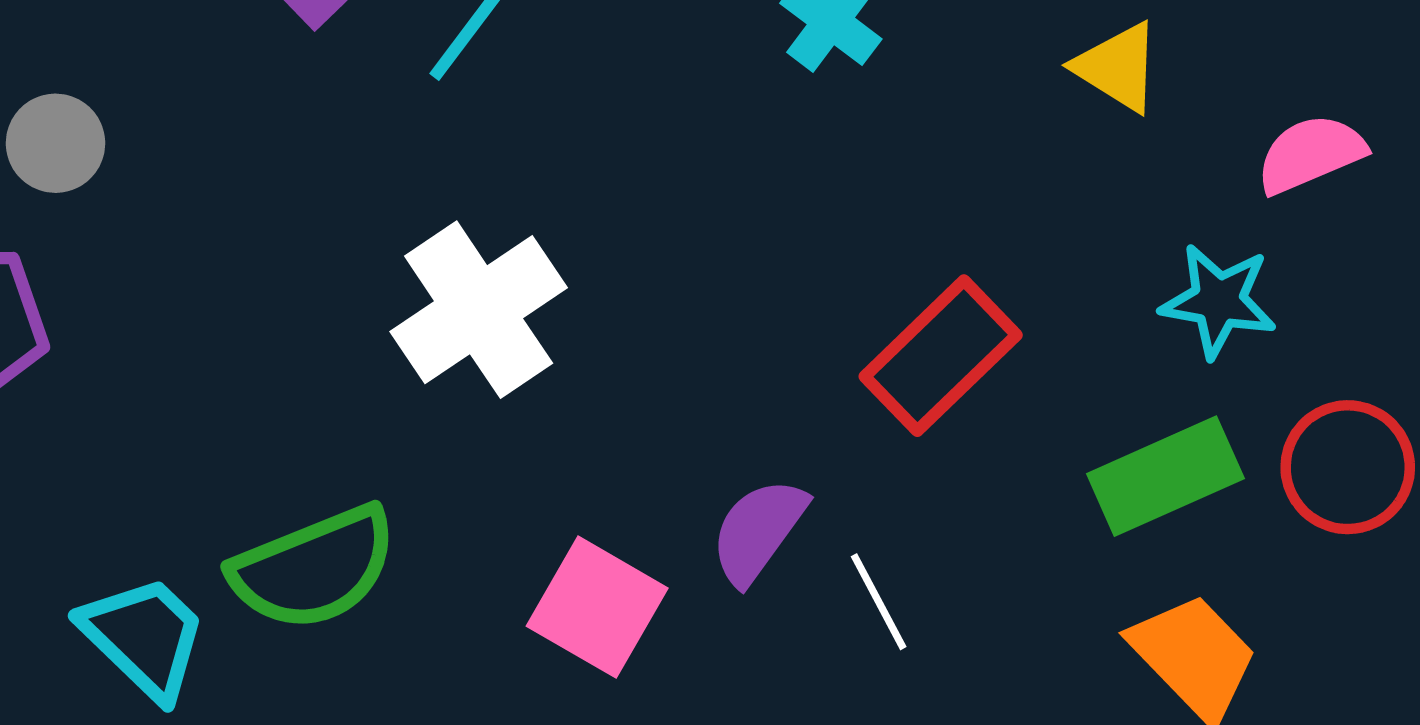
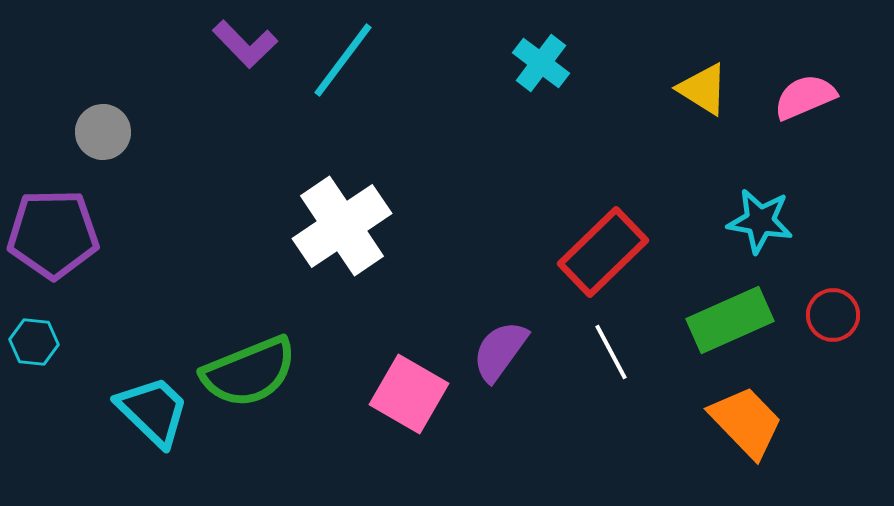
pink semicircle: (1311, 154) -> (805, 97), moved
red circle: (1348, 467) -> (833, 315), size x0.7
white line: (879, 602) -> (611, 352), moved

